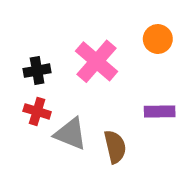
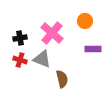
purple rectangle: (160, 111) -> (93, 49), moved
gray triangle: (70, 134) -> (42, 59), moved

